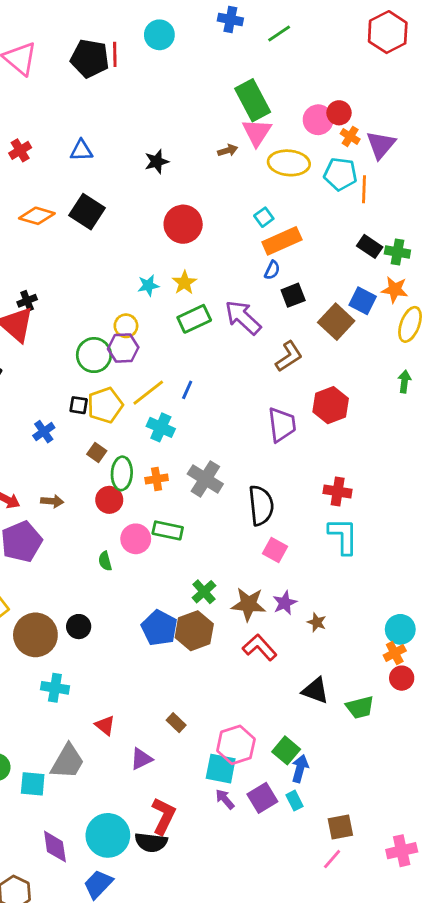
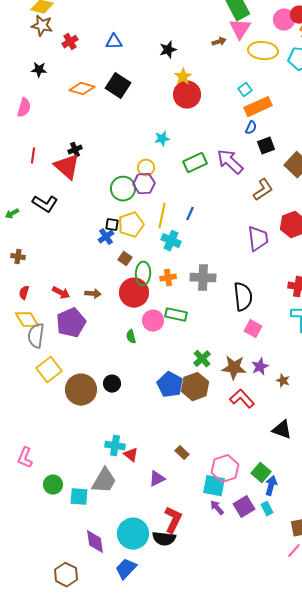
yellow star: (184, 283) -> (183, 77), moved
yellow line: (148, 393) -> (162, 216), turned -40
blue cross: (44, 432) -> (106, 237), moved
gray cross: (205, 479) -> (203, 278), turned -30
red circle: (109, 500) -> (134, 293), size x1.5
cyan cross: (55, 688) -> (115, 446), moved

